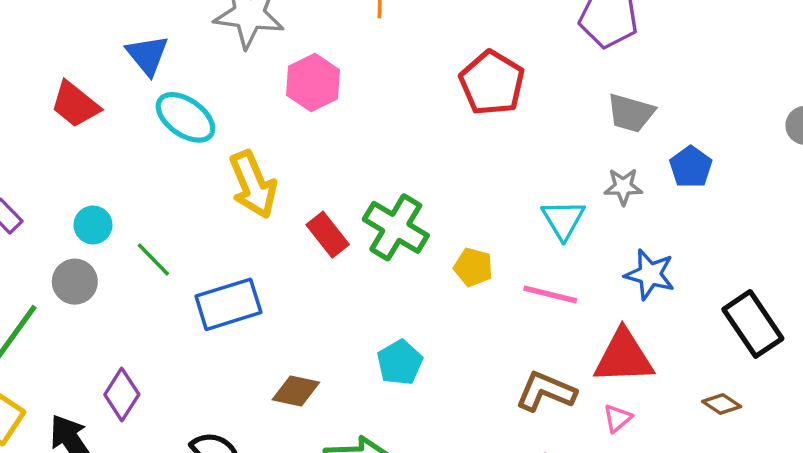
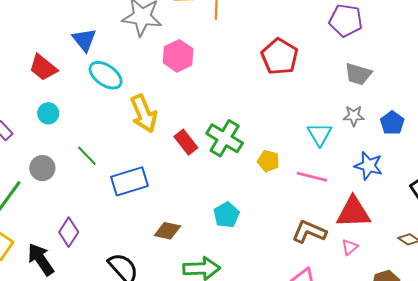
blue pentagon: (691, 167) -> (392, 123), moved
cyan circle: (93, 225) -> (48, 113), moved

